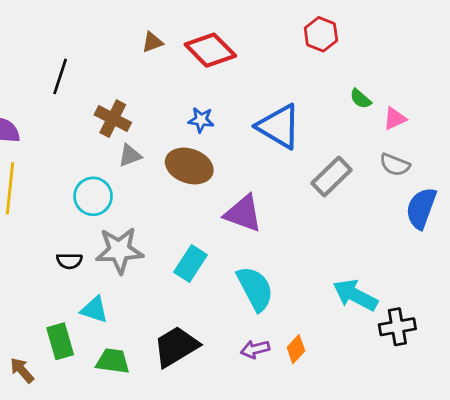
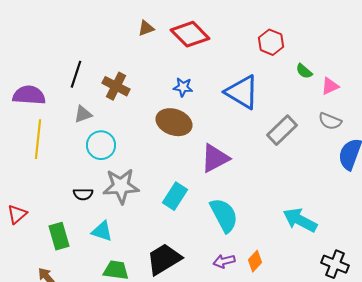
red hexagon: (321, 34) -> (271, 42), moved
black line: (60, 76) -> (76, 74), moved
gray triangle: (130, 155) -> (83, 114), moved
purple triangle: (243, 213) -> (215, 158), turned -48
black cross: (397, 327) -> (335, 264), moved, turned 32
green rectangle: (60, 341) -> (59, 236), moved

